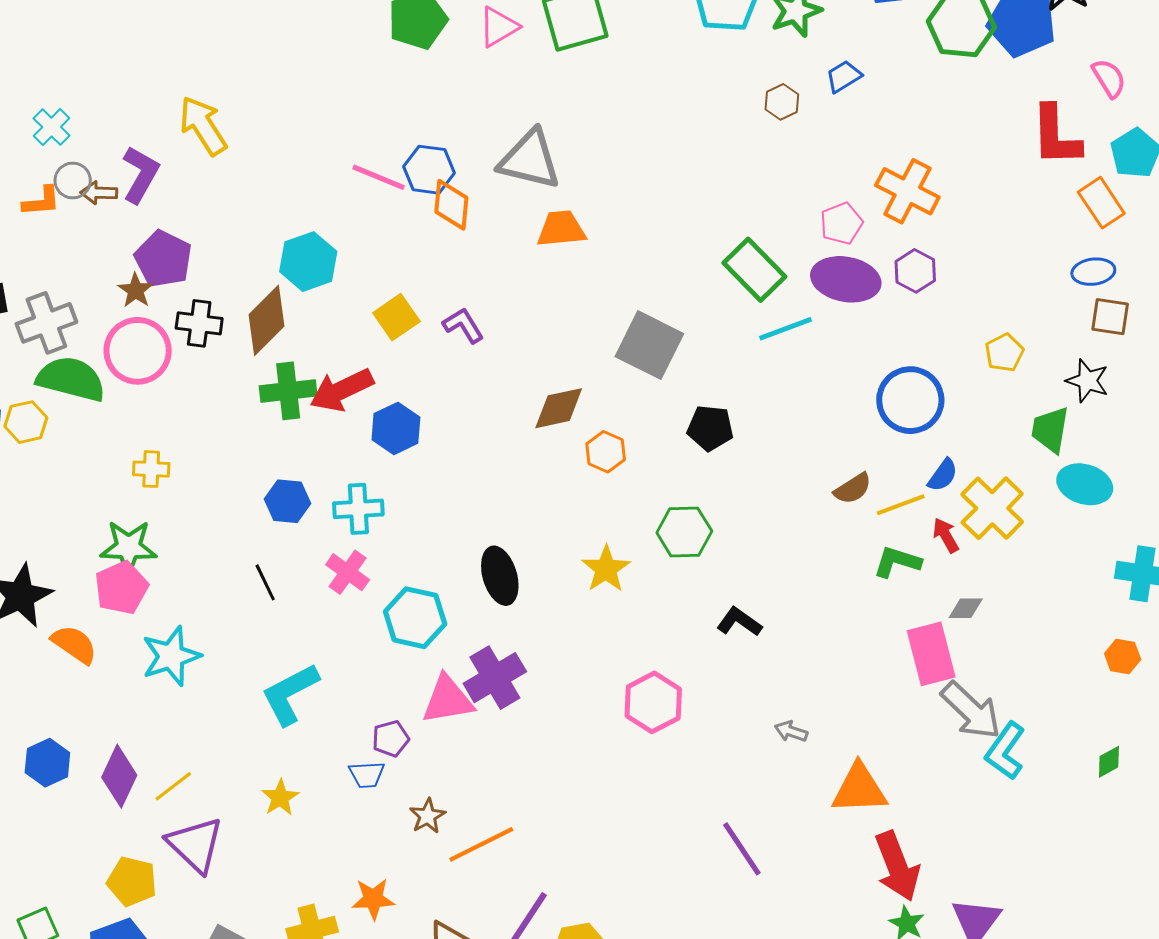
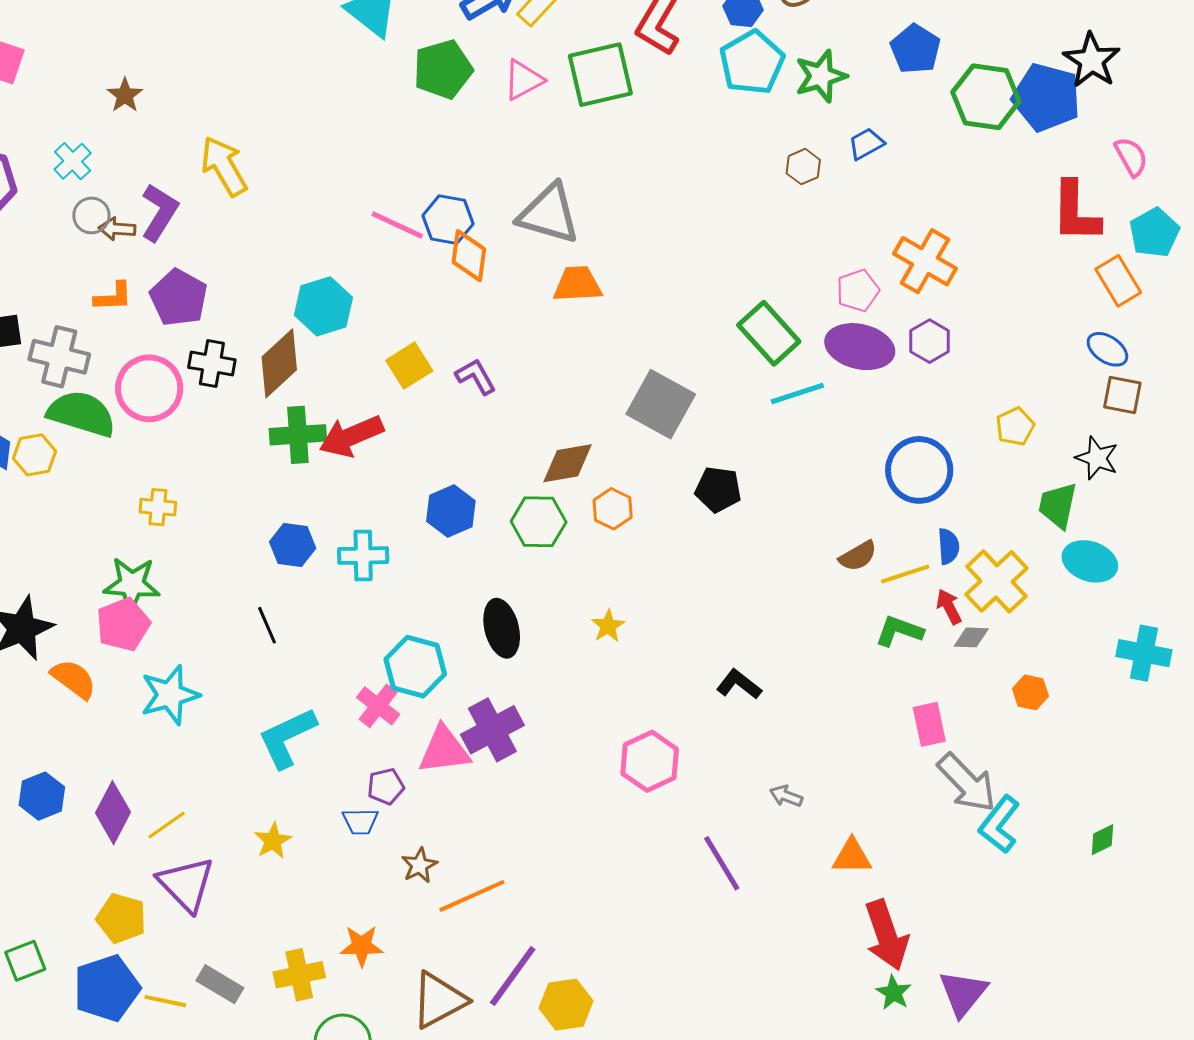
orange L-shape: (41, 201) -> (113, 297), moved
blue ellipse: (1093, 272) -> (1107, 349), turned 39
brown star: (136, 290) -> (125, 95), moved
gray cross: (46, 323) -> (59, 357), turned 32
blue hexagon: (396, 428) -> (451, 511), moved
blue semicircle: (943, 475) -> (948, 546), turned -42
green hexagon: (684, 532) -> (539, 522), moved
yellow star: (606, 569) -> (608, 626), size x0.7
pink cross: (348, 572) -> (378, 706), moved
gray diamond: (966, 608) -> (971, 637), moved
pink rectangle: (931, 654) -> (929, 724), size x0.7
orange hexagon: (1123, 657) -> (1030, 692), moved
orange triangle: (859, 789) -> (852, 856), size x0.7
purple line: (742, 849) -> (722, 863), moved

